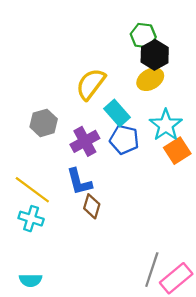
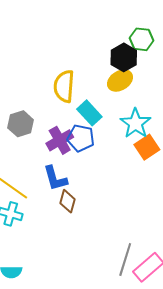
green hexagon: (143, 36) -> (142, 39), moved
yellow semicircle: (91, 84) -> (64, 86), turned -32
blue pentagon: (124, 140) -> (81, 138), moved

